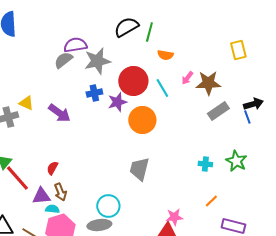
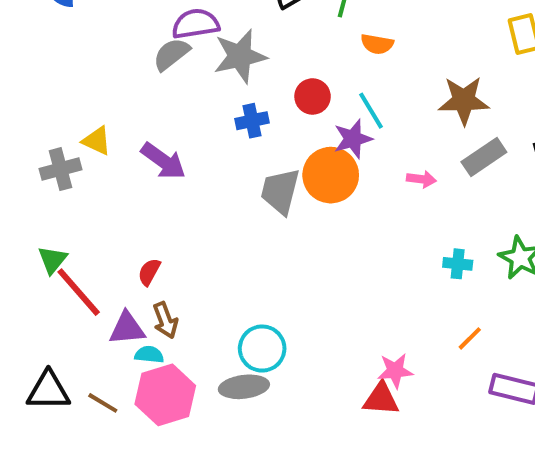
pink arrow: (187, 78) -> (421, 179), moved, turned -120
red circle: (133, 81) -> (313, 96), size x0.6
blue cross: (94, 93) -> (252, 121), moved
purple star: (117, 102) -> (353, 139), moved
gray trapezoid: (139, 169) -> (280, 191), moved

